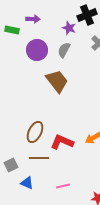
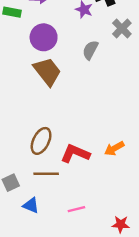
gray semicircle: (64, 50) -> (90, 50), moved
brown trapezoid: (57, 81) -> (47, 71), moved

